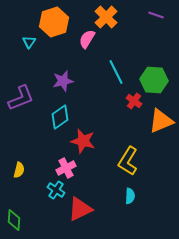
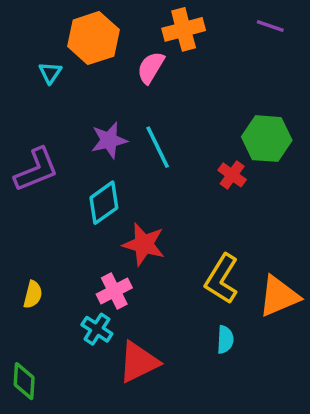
orange cross: (106, 17) -> (184, 29), turned 30
cyan line: (116, 72) -> (158, 147), moved
orange triangle: (161, 121) -> (279, 296), moved

